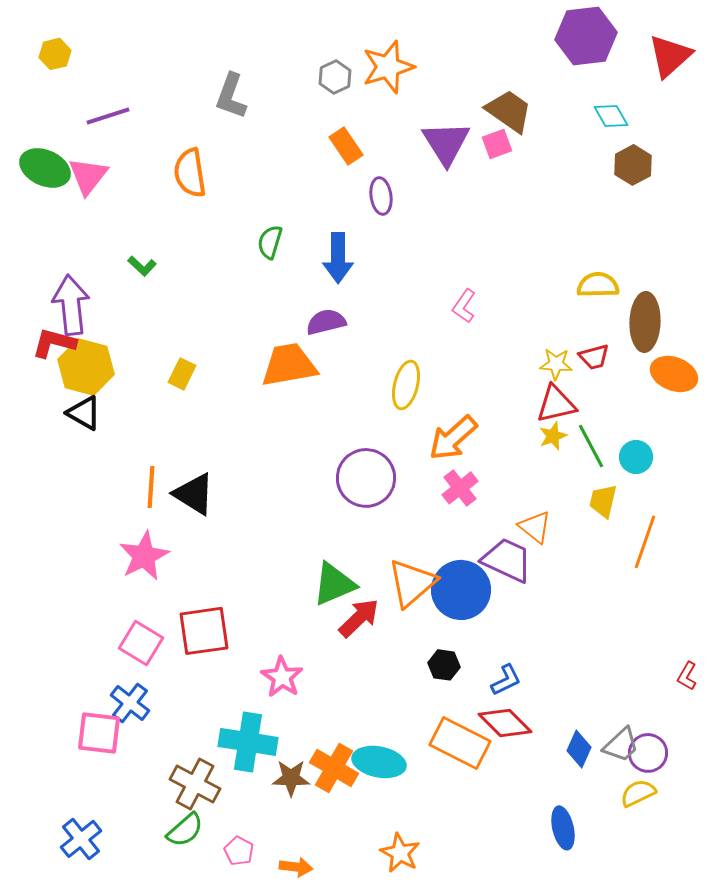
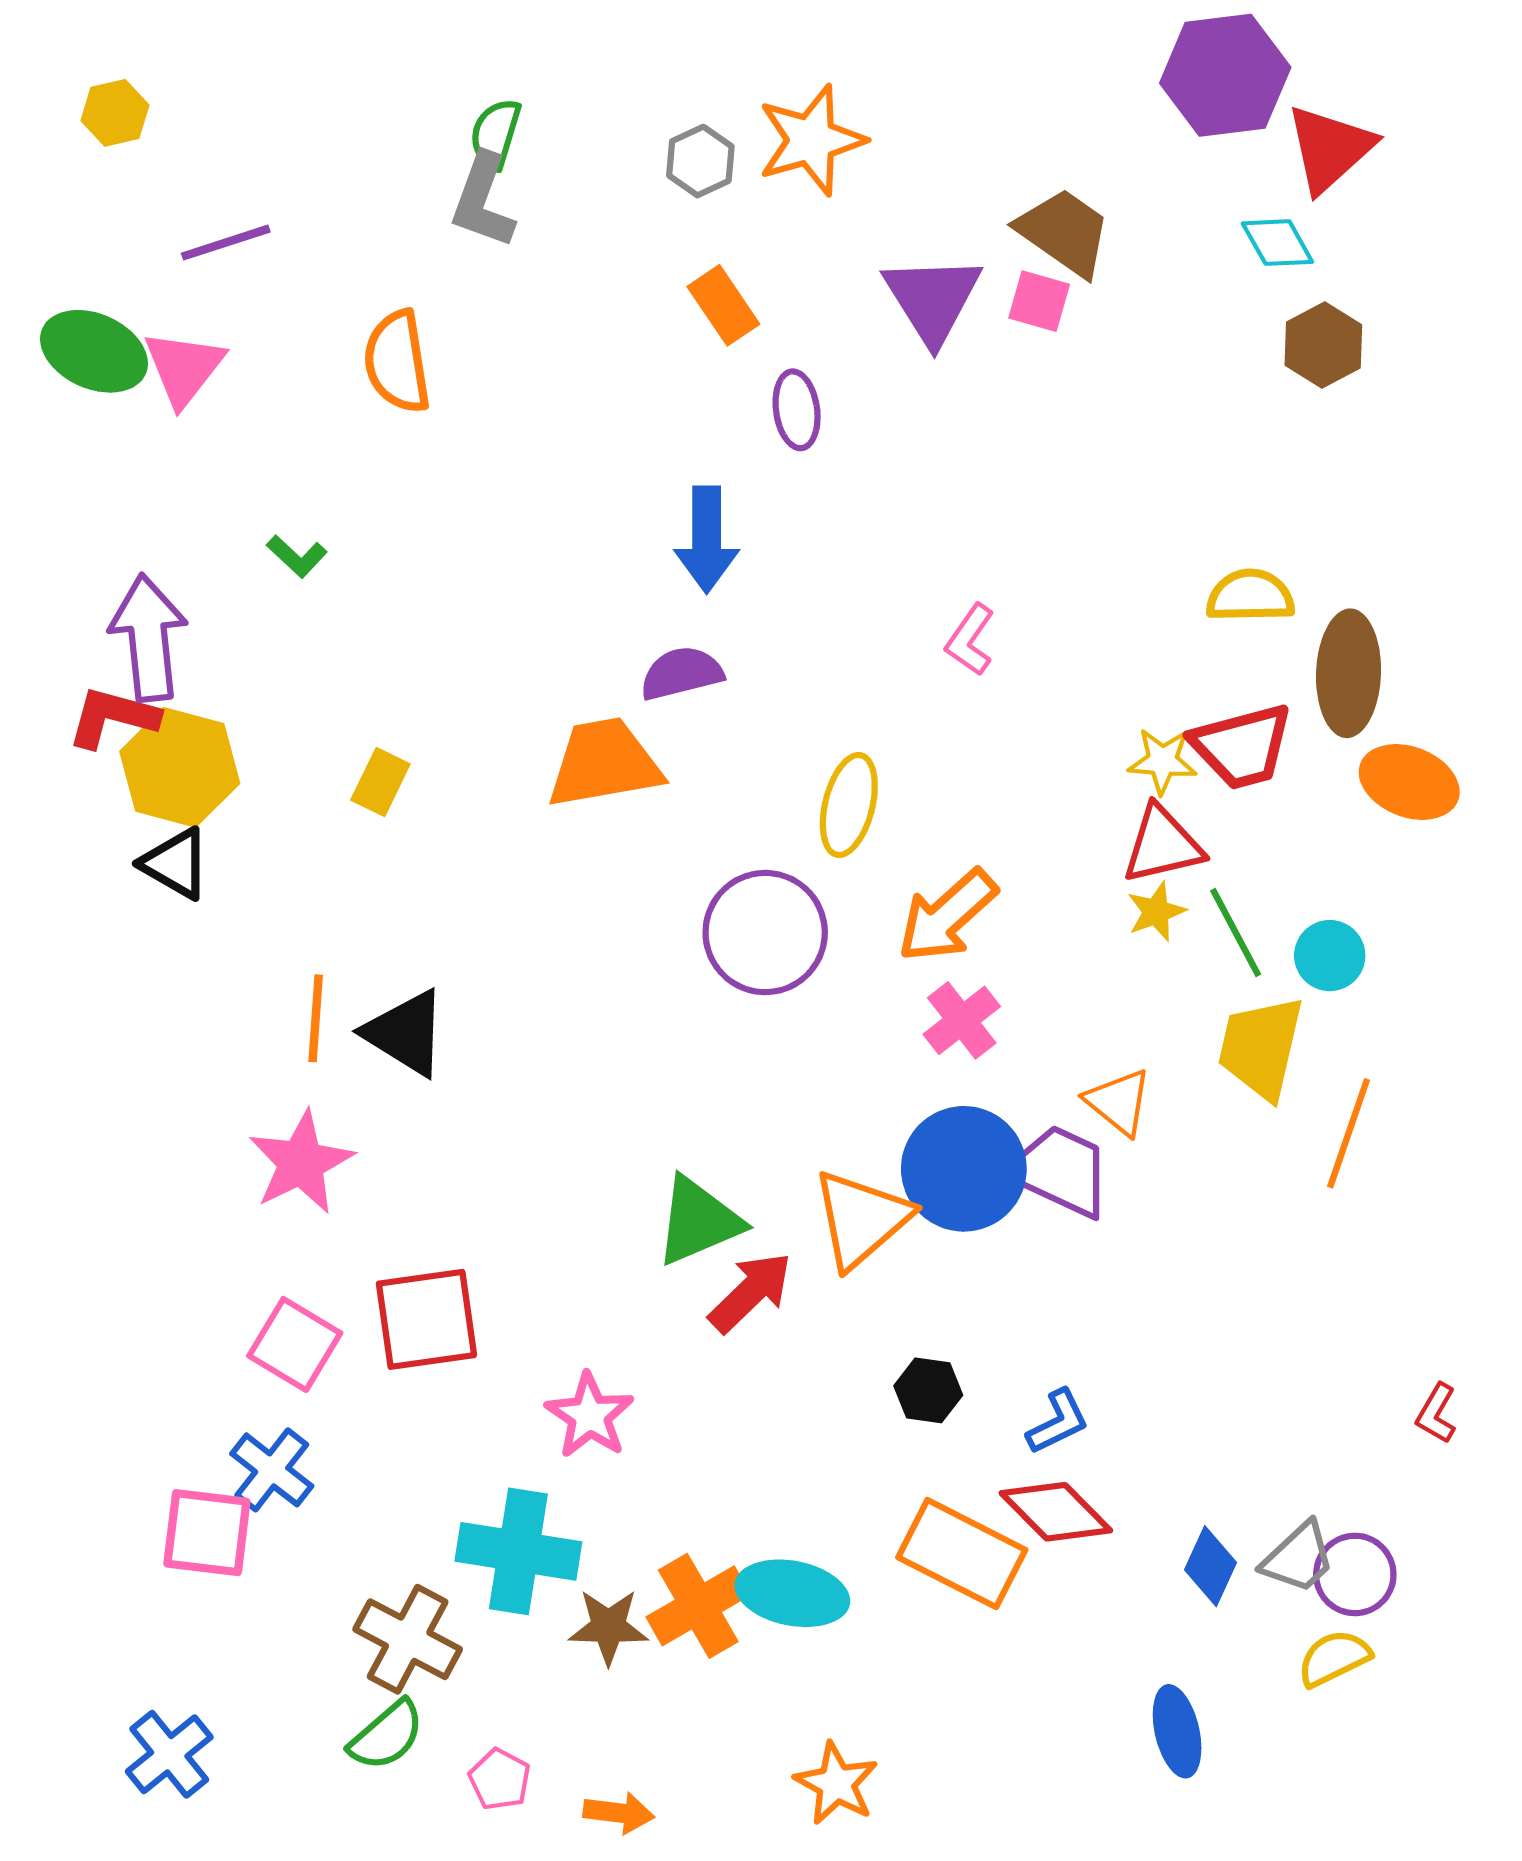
red triangle: (670, 56) -> (1330, 148), moved
pink square: (497, 144) -> (1039, 301), turned 36
green semicircle: (270, 242) -> (495, 134), moved
red trapezoid: (594, 357) -> (1242, 746), size x1.6
purple circle: (366, 478) -> (765, 933), moved
yellow trapezoid: (603, 501) -> (1261, 1048), size x1.5
blue circle: (461, 590) -> (964, 1169), moved
orange cross: (334, 768) -> (698, 1606), turned 30

